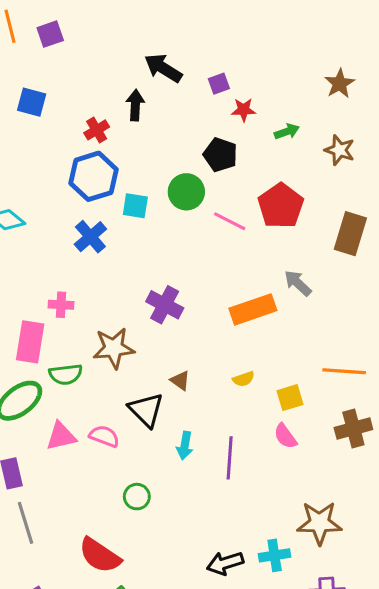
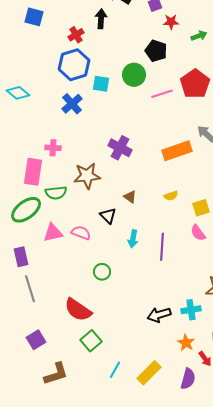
pink line: (230, 221) -> (162, 94), turned -45
black triangle: (146, 410) -> (108, 216), size x0.7

